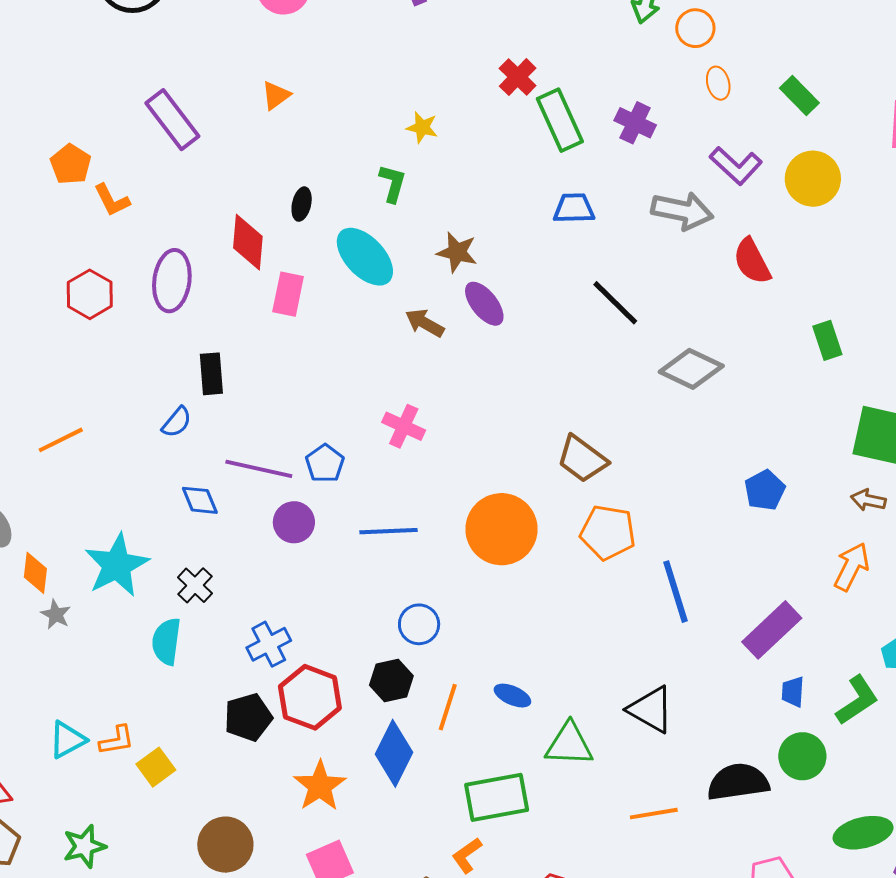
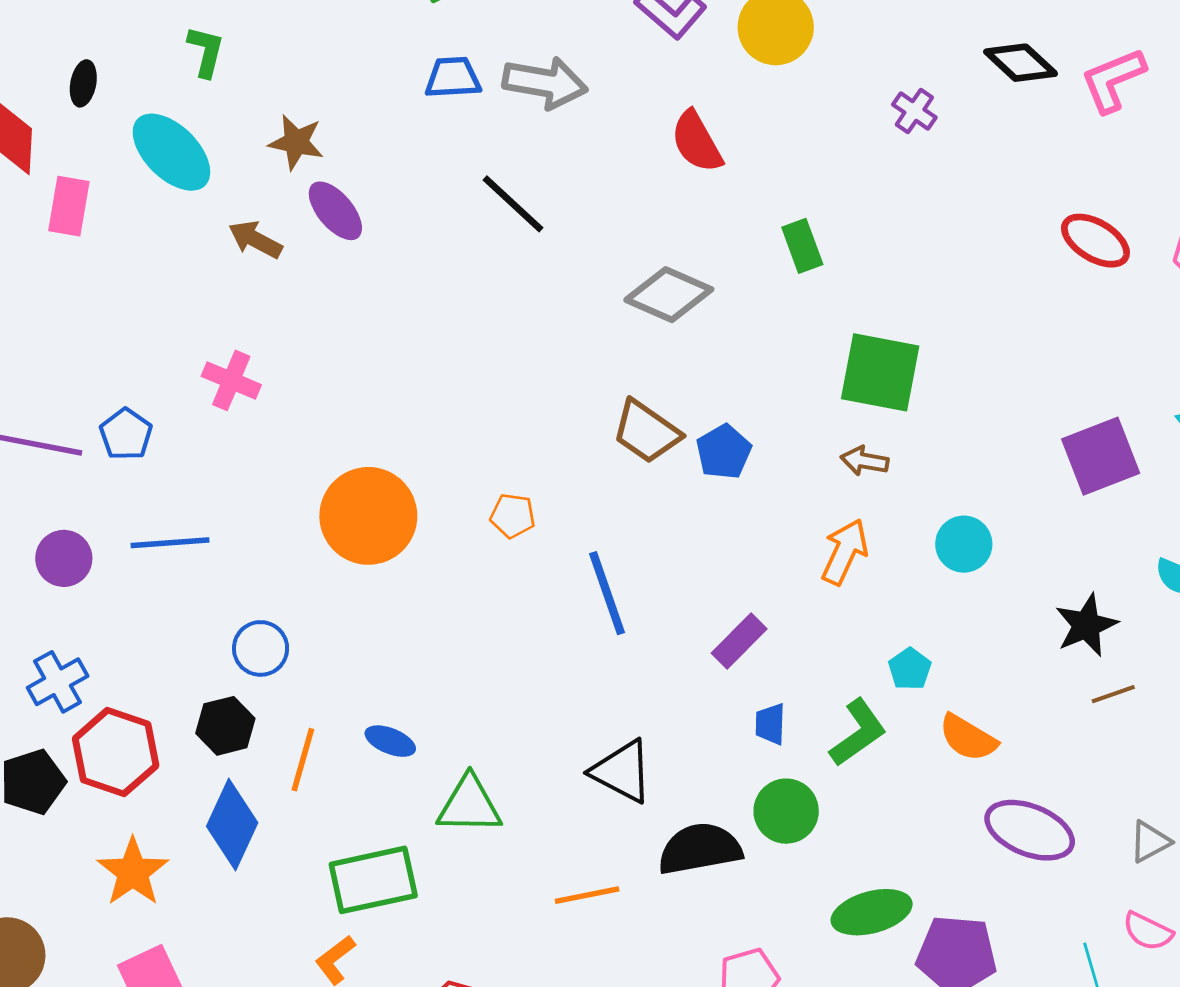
gray arrow: (682, 211) -> (545, 83), moved
gray diamond: (691, 369) -> (669, 295), moved
brown trapezoid: (582, 459) -> (646, 432), moved
purple circle: (294, 522) -> (64, 558), moved
blue line: (389, 531) -> (170, 543), moved
orange pentagon: (608, 532) -> (513, 516), size x0.6
purple rectangle: (772, 630) -> (739, 641), size x0.7
black triangle: (651, 710) -> (622, 771), moved

